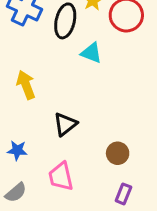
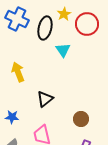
cyan triangle: (91, 53) -> (63, 50), turned 35

